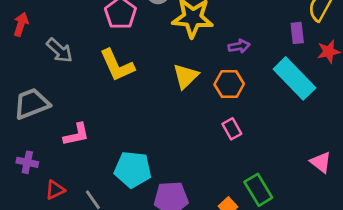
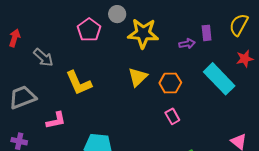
purple rectangle: (297, 33) -> (207, 33), moved
purple arrow: (239, 46) -> (187, 44), moved
yellow L-shape: (117, 65) -> (79, 83), moved

